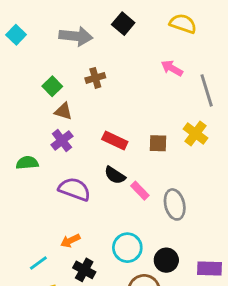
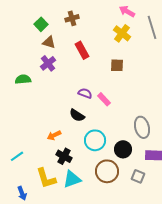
yellow cross: (196, 134) -> (122, 33), moved
red rectangle: (115, 140) -> (82, 50), moved, turned 36
black semicircle: (115, 175) -> (77, 115), moved
purple semicircle: (74, 189) -> (85, 93), moved, size x0.6
gray ellipse: (175, 204) -> (142, 127), moved
cyan line: (38, 263) -> (17, 156), moved

